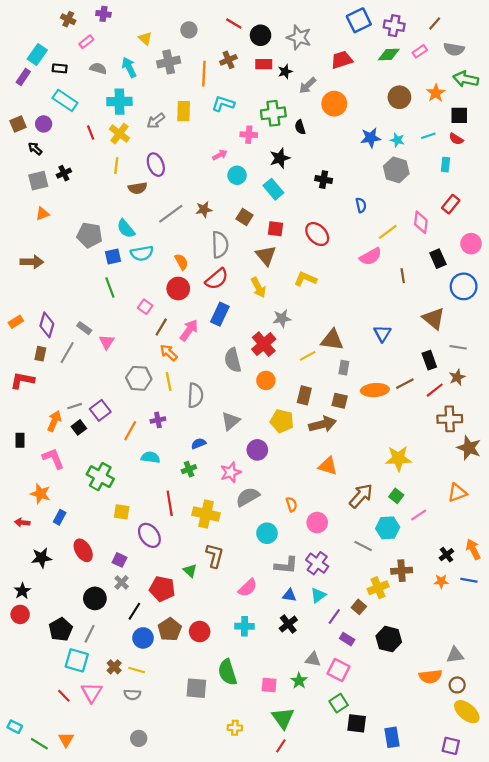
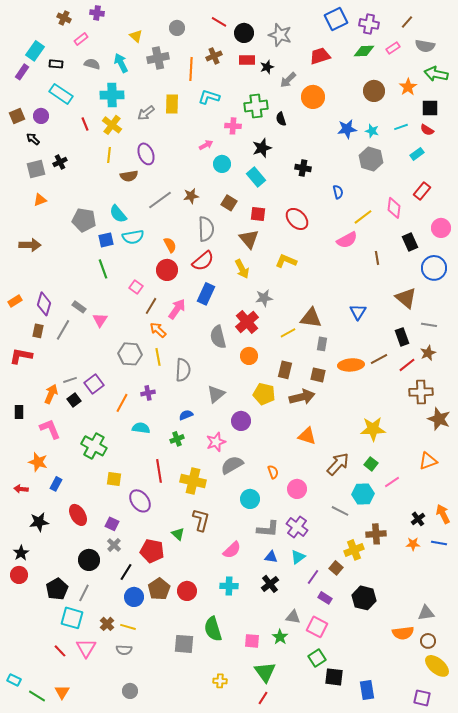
cyan rectangle: (445, 165) -> (417, 154), turned 48

